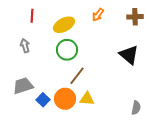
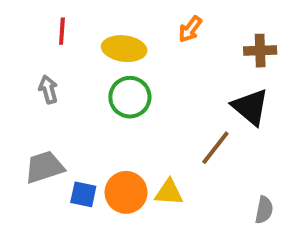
brown cross: (135, 17) -> (260, 51), moved
yellow ellipse: (64, 25) -> (124, 49), turned 35
brown line: (77, 76) -> (215, 148), moved
blue square: (43, 100) -> (83, 194), turned -32

